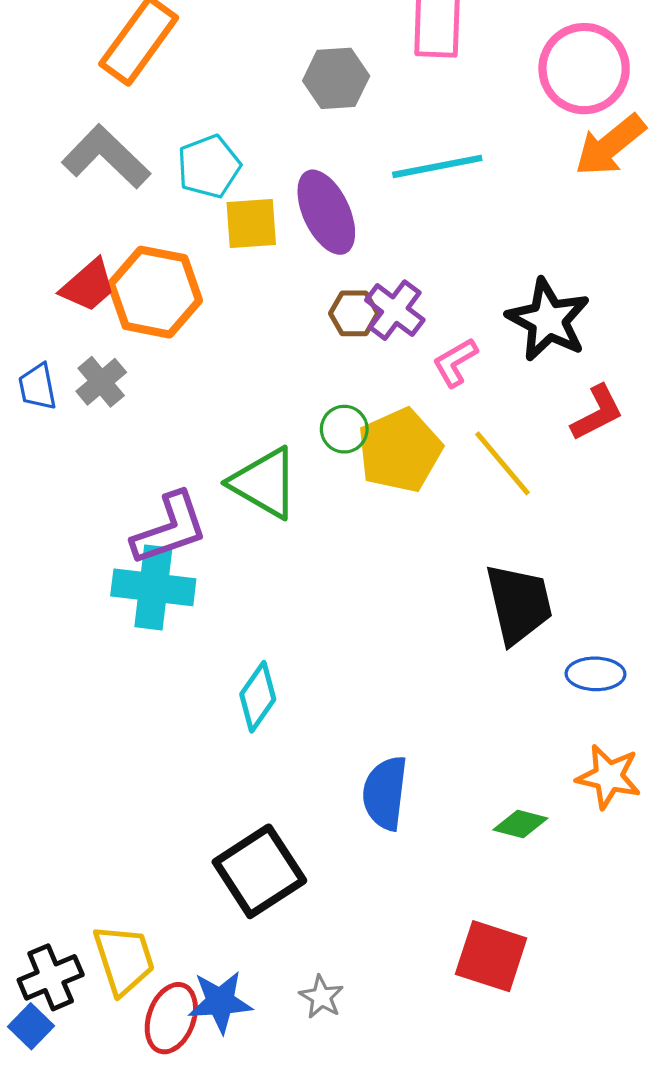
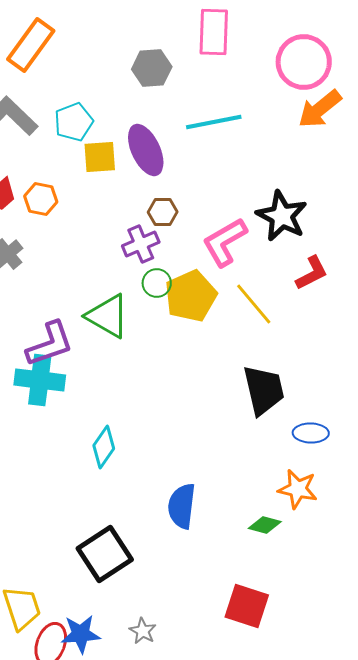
orange hexagon: (155, 292) -> (41, 199), size x0.6
purple cross: (395, 310) -> (141, 244), moved, turned 30
pink L-shape: (455, 362) -> (225, 242), size x1.6
orange star: (609, 777) -> (298, 489), moved

